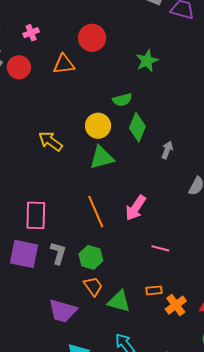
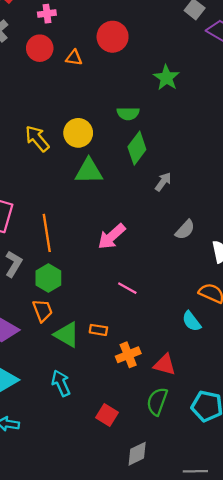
green star: (147, 61) -> (166, 78), turned -30
orange triangle: (64, 64) -> (74, 58), size x0.7
red circle: (19, 67) -> (40, 48), moved
yellow circle: (98, 126) -> (78, 133), moved
orange line: (96, 212) -> (47, 233), moved
orange rectangle: (154, 290) -> (98, 330), moved

